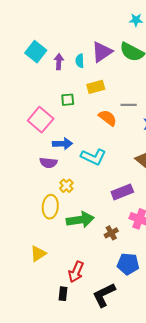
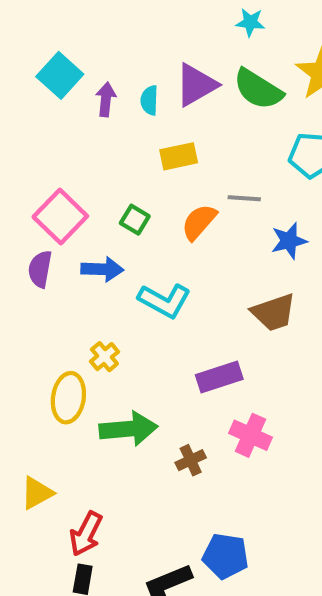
cyan star: (136, 20) -> (250, 22), moved
green square: (68, 100) -> (135, 220), moved, turned 32
orange semicircle: (108, 118) -> (199, 222), turned -90
purple semicircle: (48, 163) -> (40, 269), moved, turned 90
blue pentagon: (128, 264) -> (225, 556), moved
red arrow: (76, 272) -> (86, 534), moved

